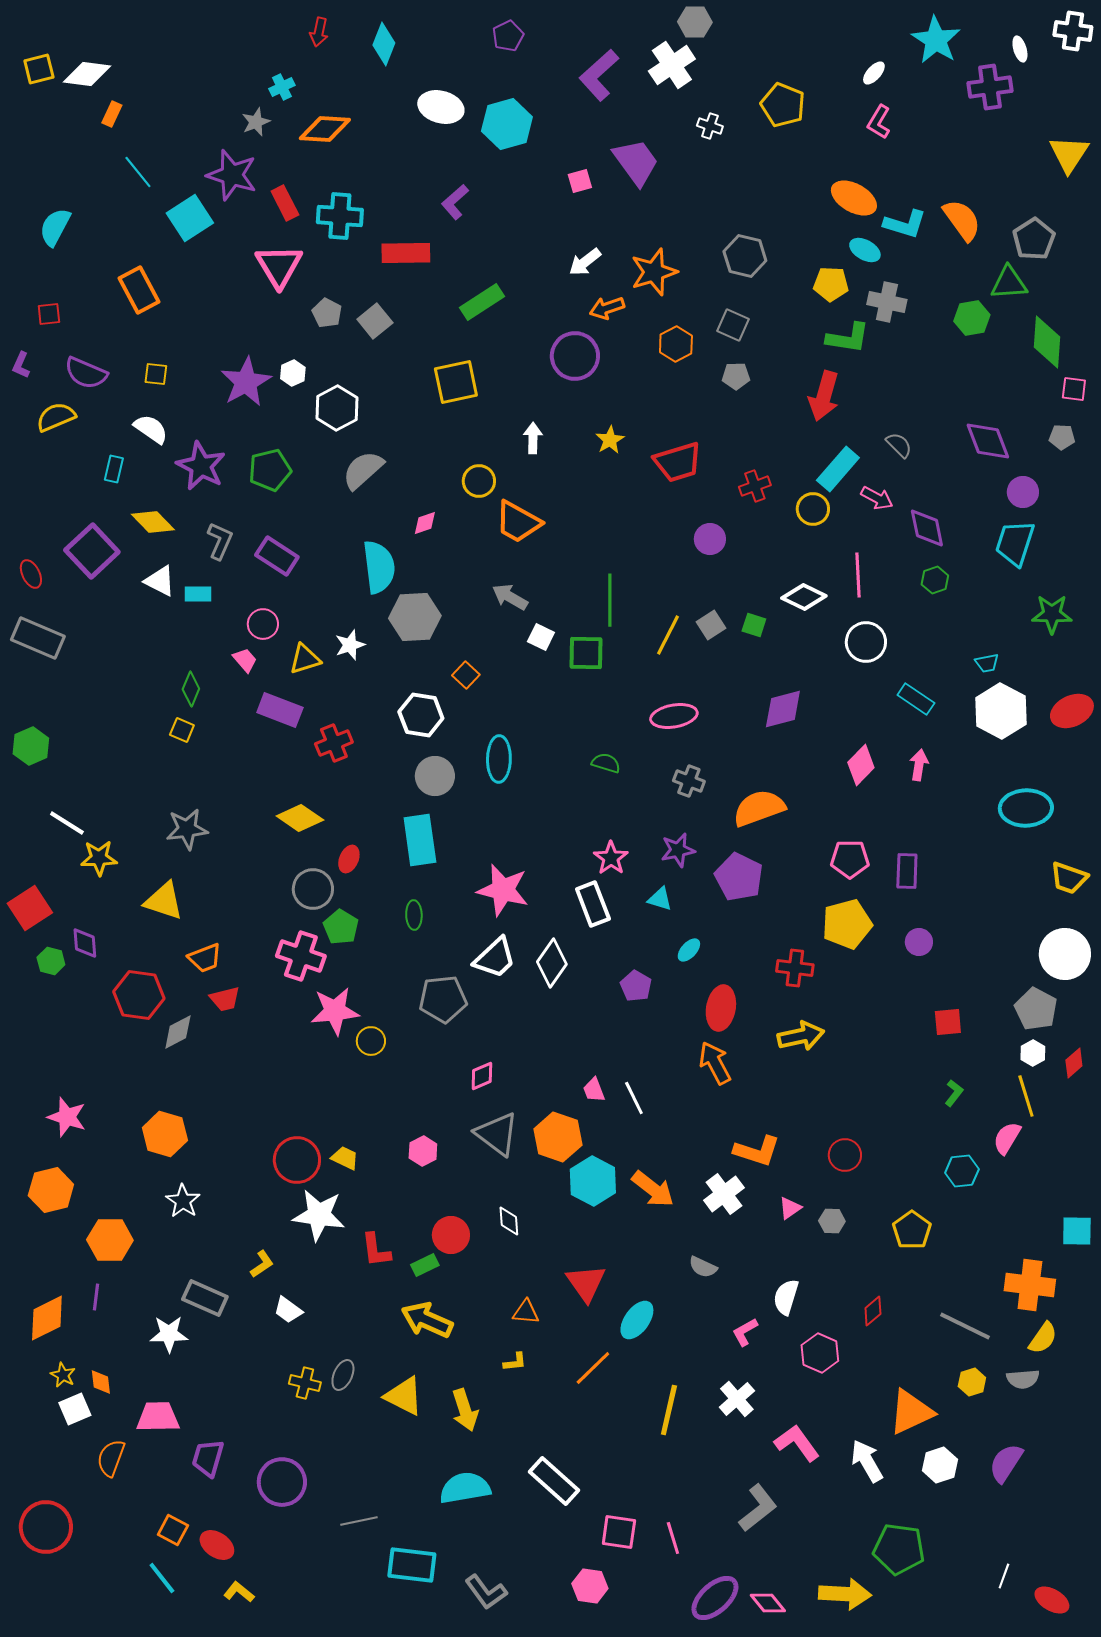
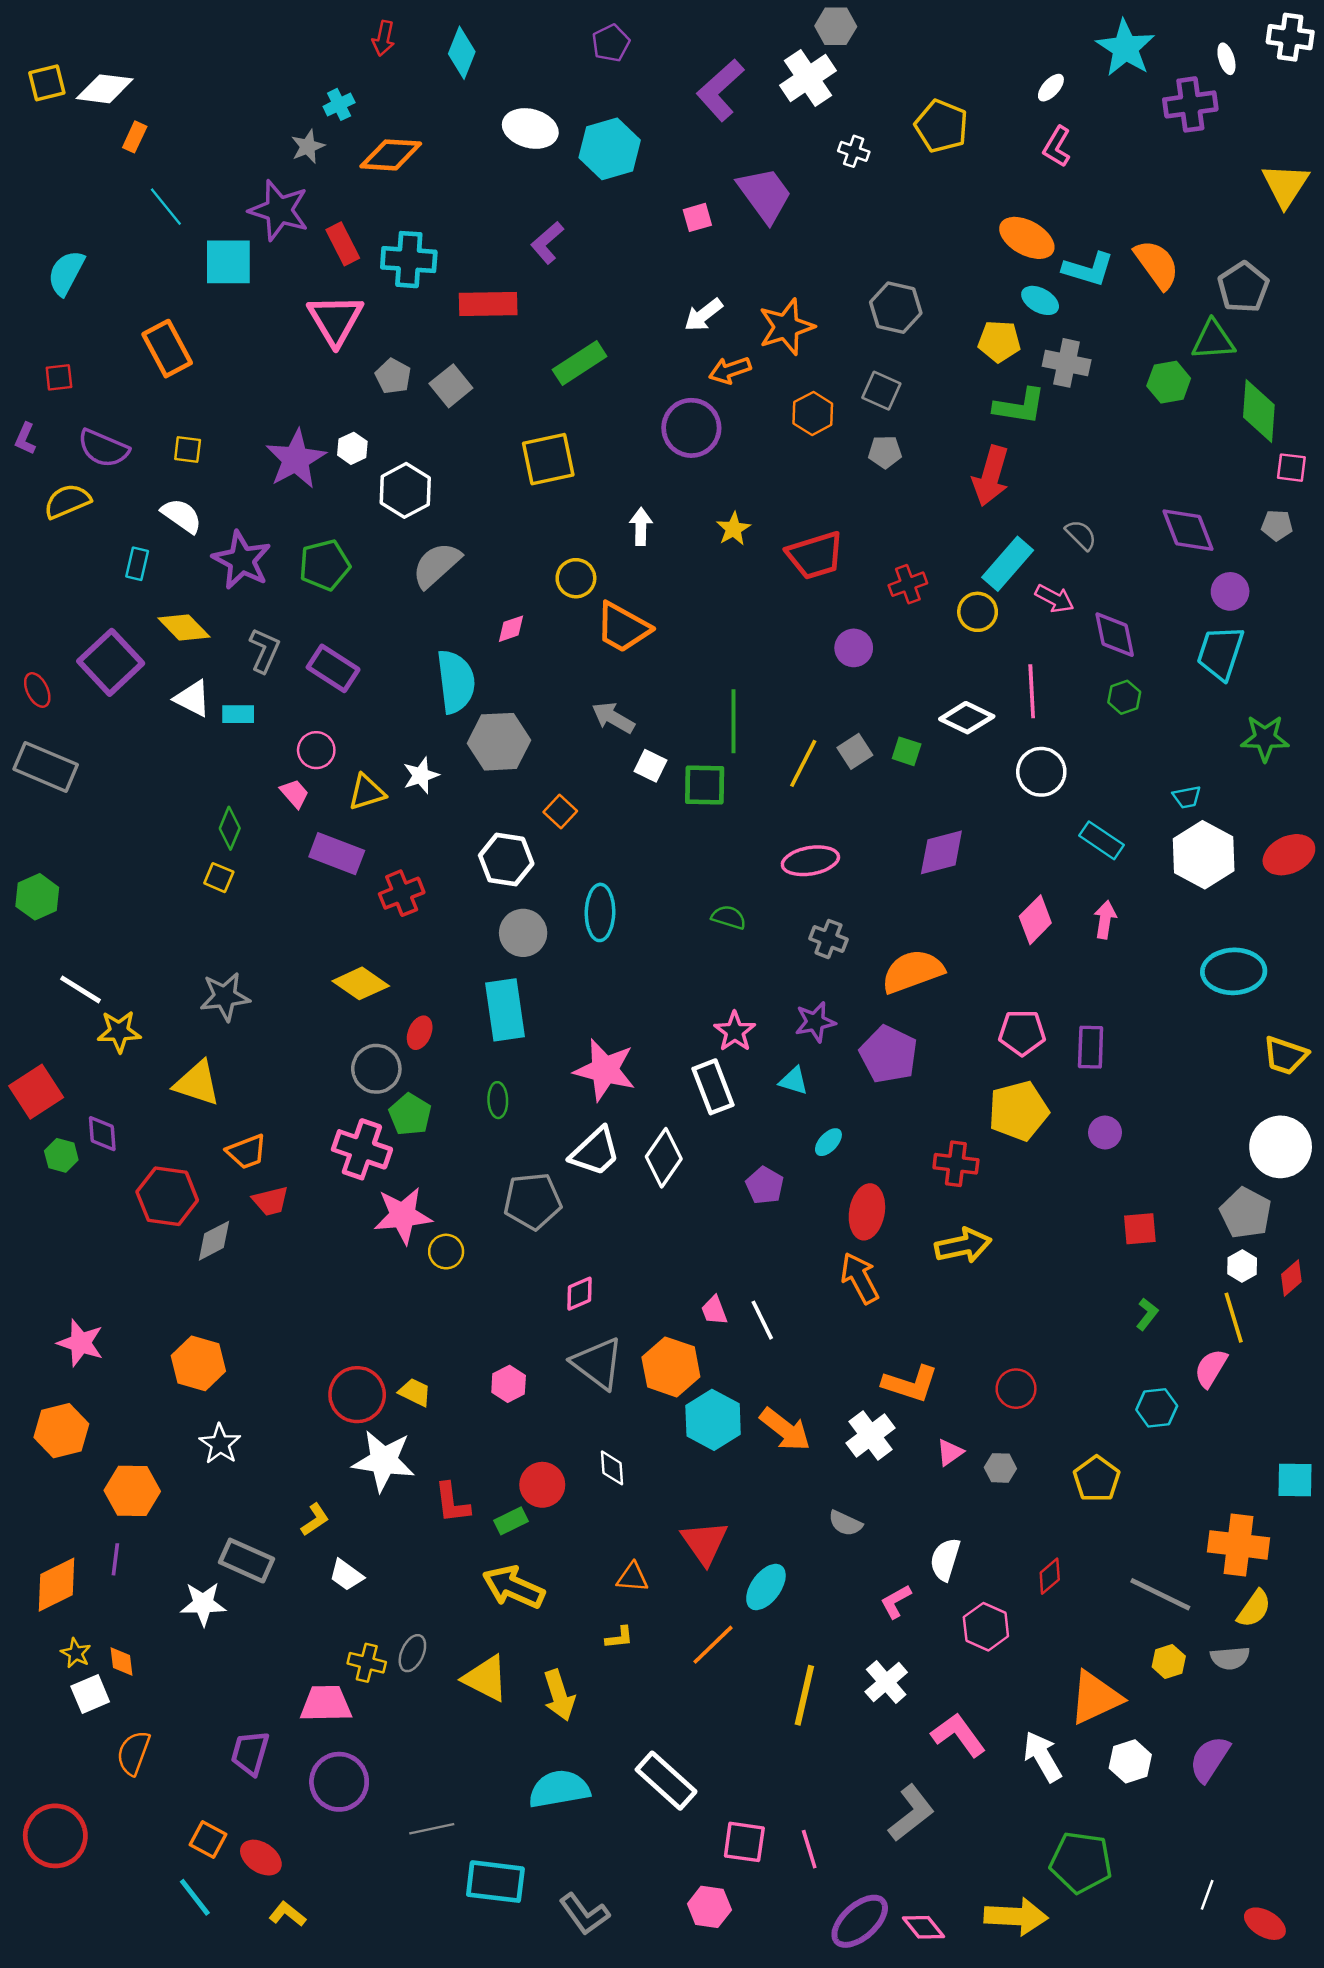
cyan square: (190, 218) -> (228, 262), turned 33
pink trapezoid: (158, 1417) -> (326, 1704), moved

